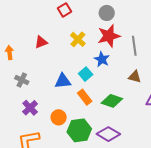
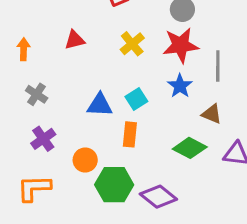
blue star: (102, 59) -> (180, 86), moved
orange rectangle: (85, 97) -> (130, 134), turned 35
green diamond: (112, 101) -> (190, 148), moved

